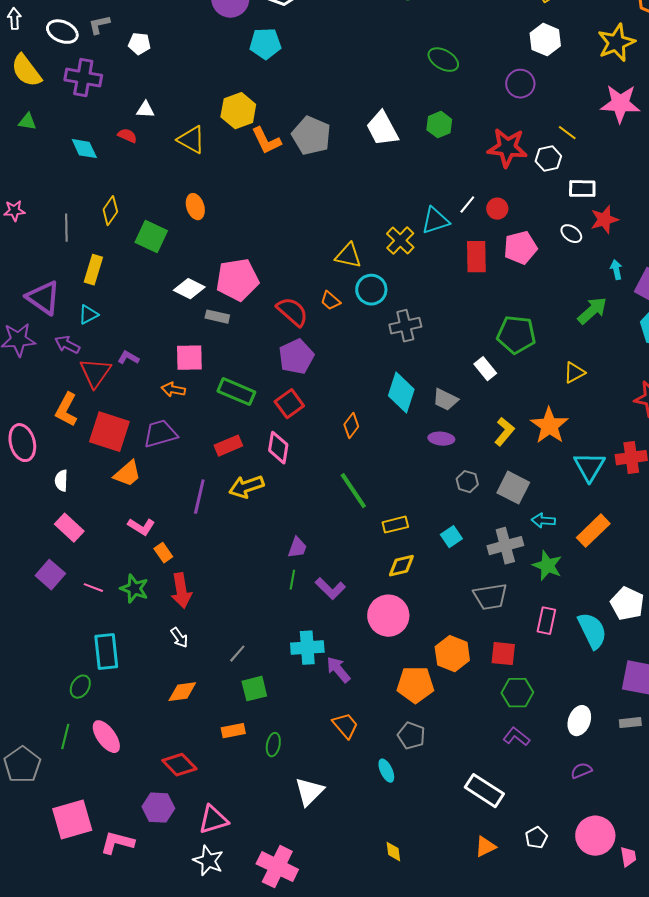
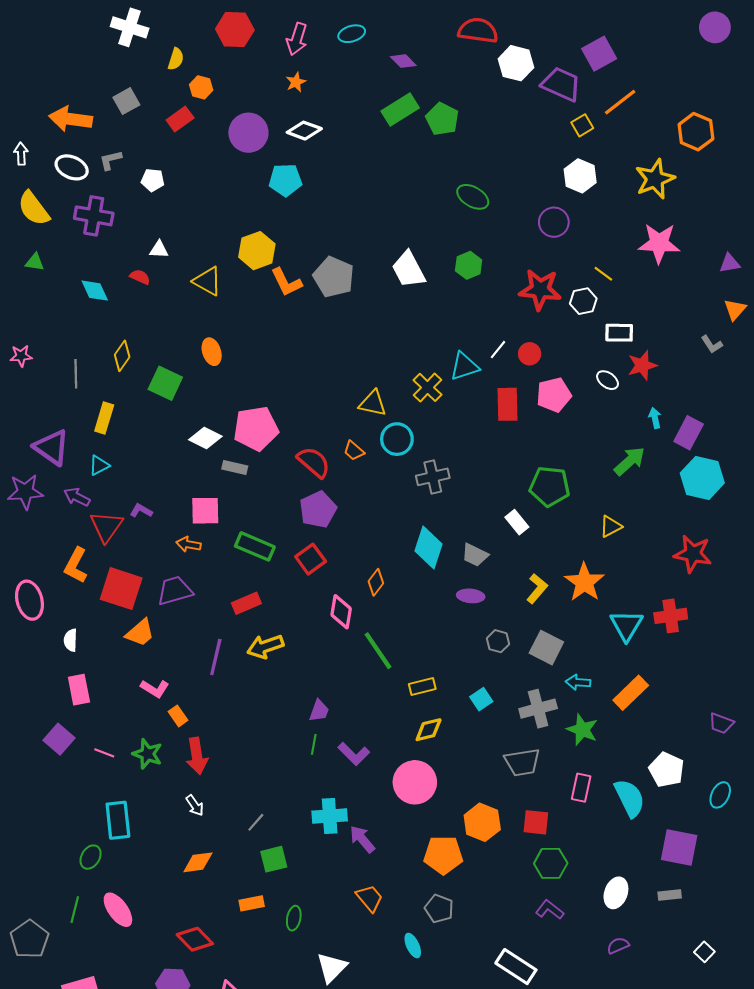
pink diamond: (278, 448) -> (341, 612), moved
pink rectangle: (69, 528) -> (79, 690), turned 36

